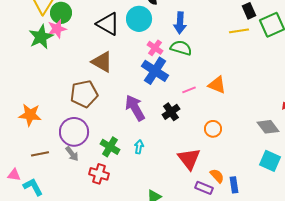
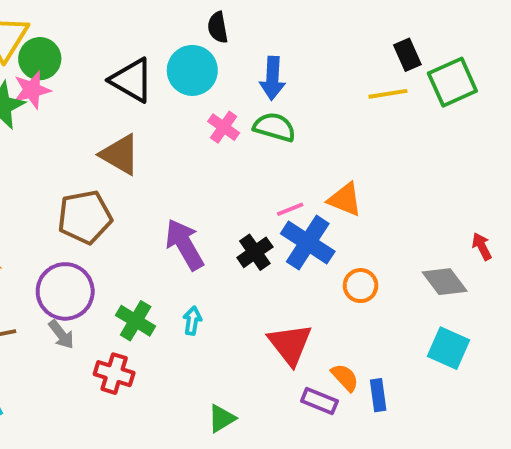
blue cross: (155, 71) -> (308, 243), moved
orange circle: (213, 129) -> (361, 286), moved

